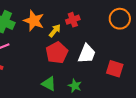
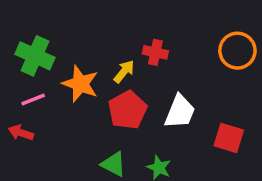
red cross: (73, 20) -> (155, 52), turned 32
orange star: (34, 21) -> (80, 84), moved

